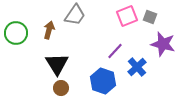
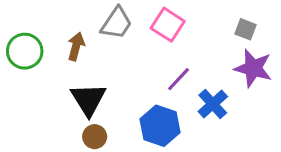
pink square: (127, 16) -> (168, 25), moved, turned -35
gray square: (150, 17) -> (245, 29), moved

